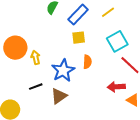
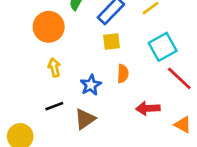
orange circle: (15, 48) -> (49, 27), moved
blue star: (63, 70) -> (91, 85), size x0.7
red arrow: (116, 87) -> (148, 108), moved

